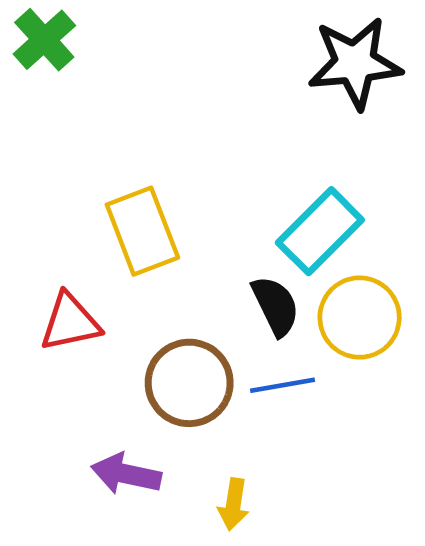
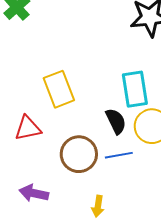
cyan rectangle: (320, 231) -> (135, 89), turned -54
purple arrow: (126, 474) -> (34, 193), moved

